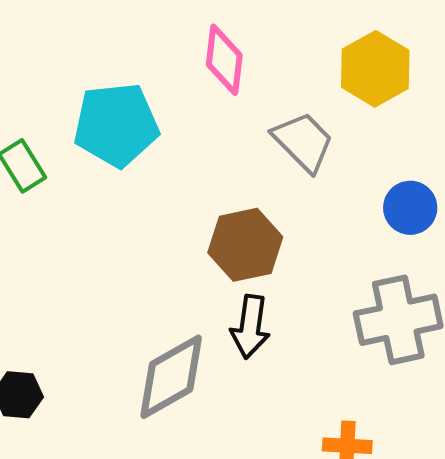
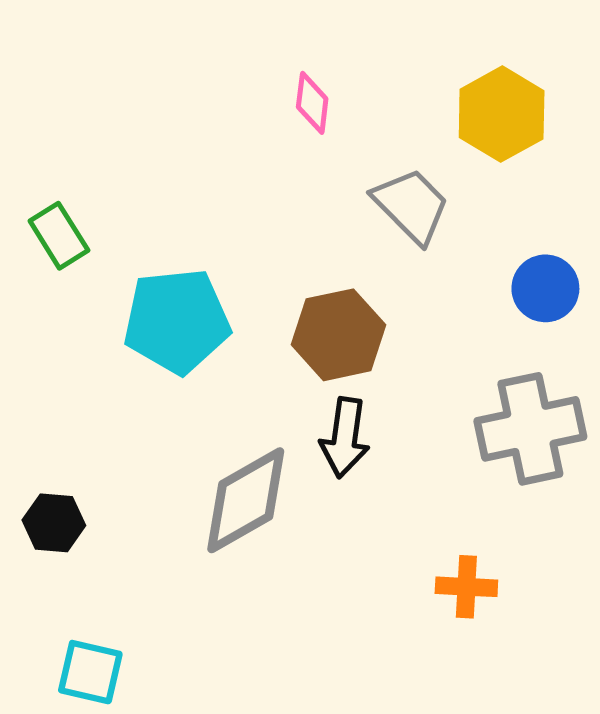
pink diamond: (224, 60) -> (312, 103), size x0.7
cyan pentagon: (116, 125) -> (177, 321), moved

